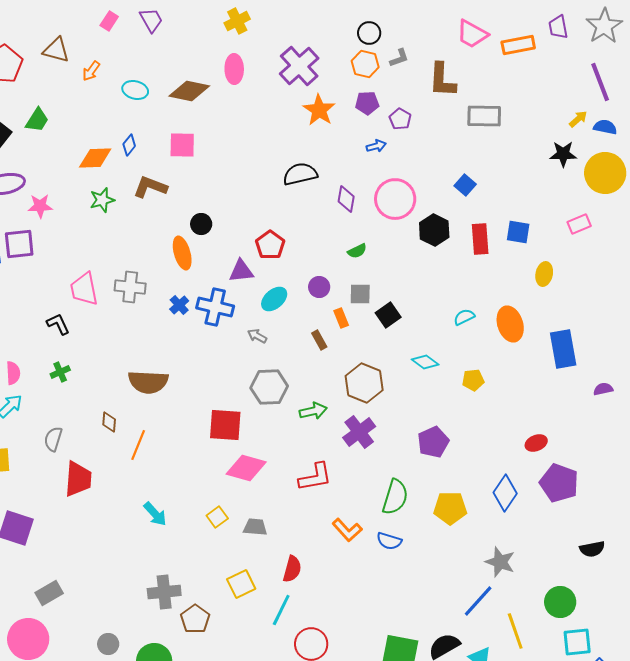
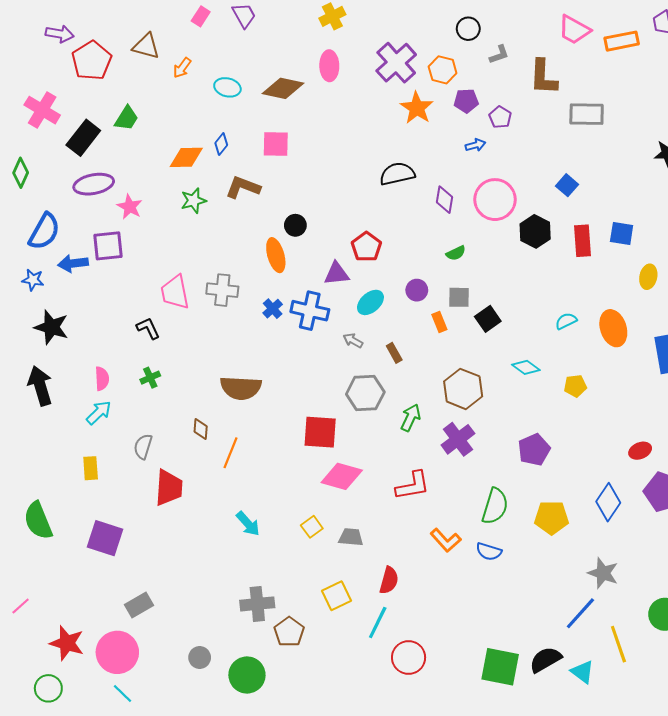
orange hexagon: (365, 64) -> (443, 70), moved
pink star: (40, 206) -> (130, 207), turned 30
brown rectangle: (319, 340) -> (394, 353), moved
green arrow: (313, 411) -> (411, 418), turned -52

